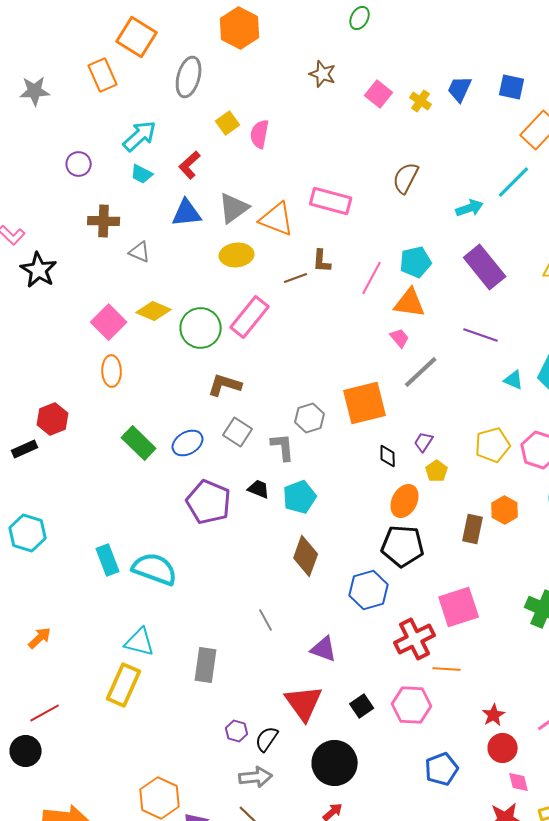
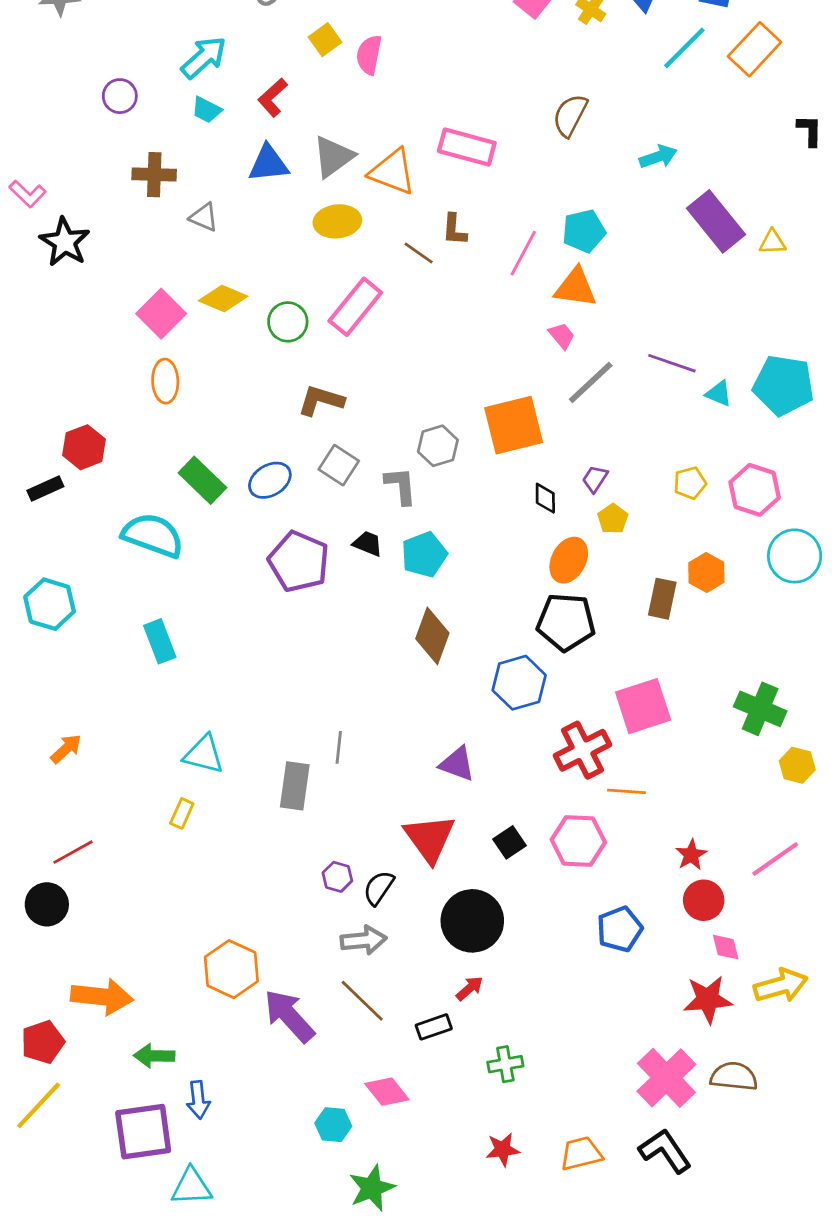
cyan line: (514, 182) -> (684, 48), moved
purple rectangle: (485, 267) -> (716, 221), moved
brown line: (296, 278) -> (419, 253), turned 55
green circle: (201, 328) -> (288, 322), size x0.7
purple line: (481, 335) -> (672, 363), moved
yellow pentagon: (493, 445) -> (690, 483), size x0.7
cyan semicircle: (155, 569) -> (153, 535), moved
gray line: (266, 620) -> (339, 747), moved, turned 35
yellow rectangle: (124, 685) -> (182, 813), size x0.5

